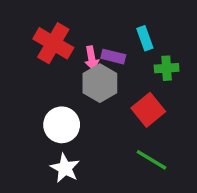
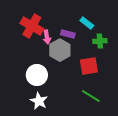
cyan rectangle: (145, 38) -> (87, 23), turned -32
pink arrow: (92, 58) -> (47, 37), moved
red square: (148, 110) -> (89, 66), turned 30

